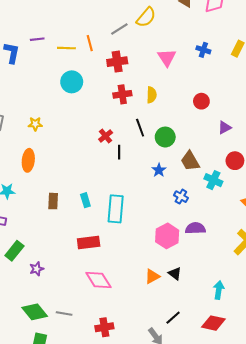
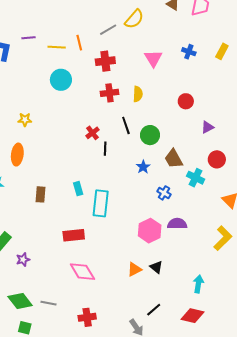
cyan rectangle: (85, 200) -> (78, 189), moved

